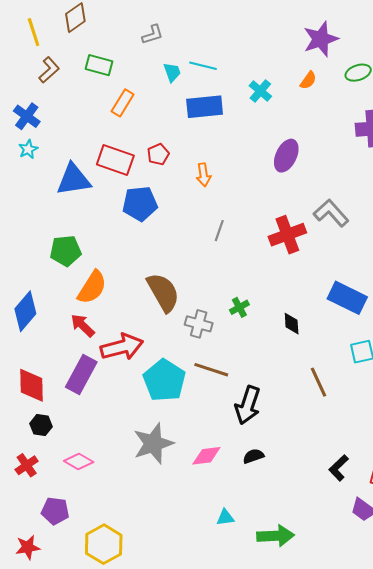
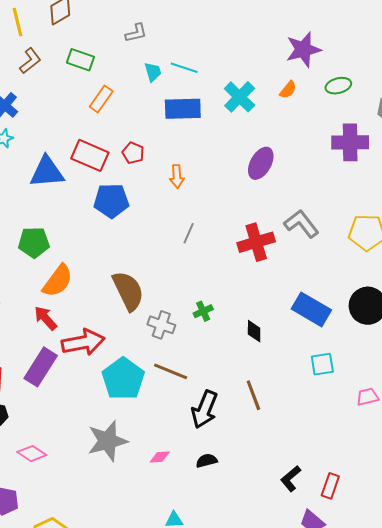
cyan cross: (260, 91) -> (240, 97), size x1.4
red pentagon: (158, 154) -> (133, 153), turned -30
brown line: (318, 382) -> (253, 395), moved
pink diamond: (206, 456) -> (160, 457), size x0.7

